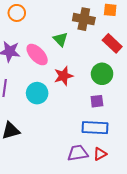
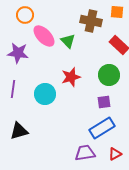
pink ellipse: (37, 55) -> (44, 36), moved
blue rectangle: (95, 128) -> (102, 128), turned -35
red triangle: (100, 154) -> (115, 154), moved

